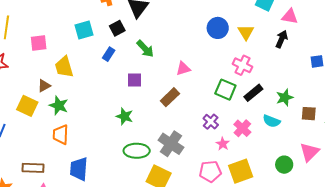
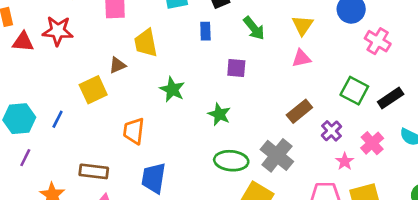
yellow triangle: (246, 32) -> (302, 25), moved
blue rectangle: (109, 54) -> (205, 31), turned -40
pink cross: (242, 65) -> (378, 41), moved
brown rectangle: (170, 97) -> (299, 111), moved
green star: (59, 105) -> (172, 89), moved
yellow square: (27, 106) -> (93, 90), turned 35

